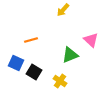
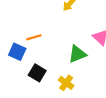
blue square: (16, 63) -> (17, 52), moved

